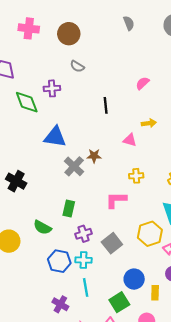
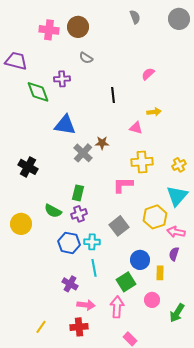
pink cross: (29, 28) -> (49, 30), moved
yellow cross: (136, 176) -> (142, 162), size x1.5
purple cross: (84, 234) -> (79, 214), moved

